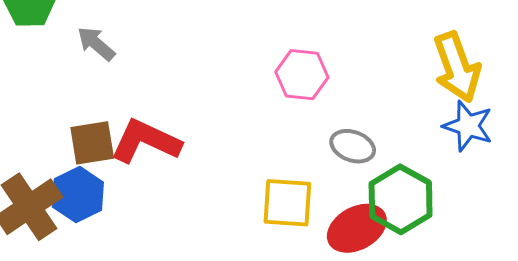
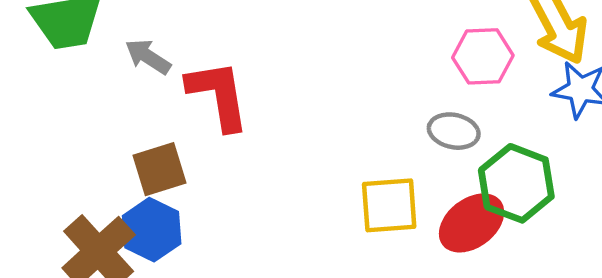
pink hexagon: (302, 75) -> (483, 56), moved
red L-shape: (146, 141) -> (218, 95), moved, turned 64

